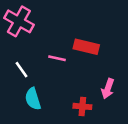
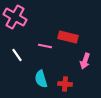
pink arrow: (108, 89) -> (85, 61), moved
cyan semicircle: (33, 99) -> (41, 79), moved

